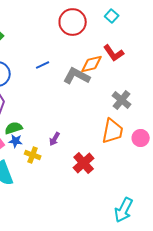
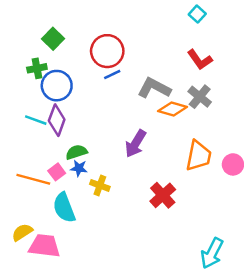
red circle: (73, 22) -> (107, 51), moved
orange diamond: (92, 64) -> (173, 109), moved, turned 30
gray cross: (122, 100) -> (200, 97), moved
purple arrow: (55, 139) -> (136, 144), moved, size x1.6

